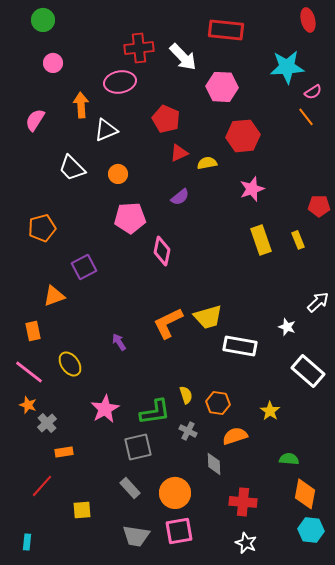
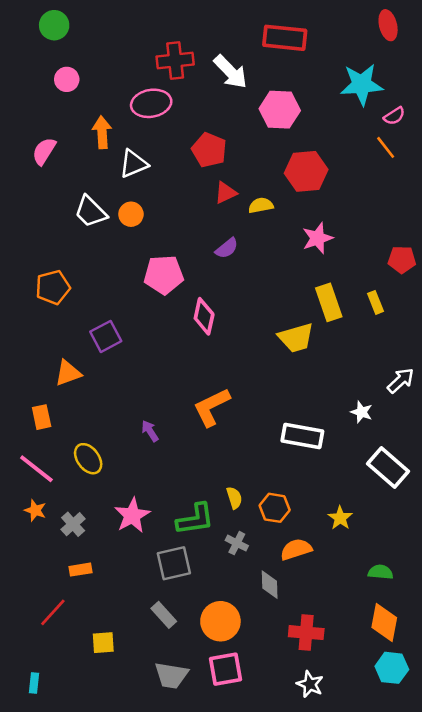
orange circle: (118, 174) -> (131, 214), moved
yellow trapezoid: (208, 317) -> (296, 338), moved
gray cross: (47, 423) -> (73, 524), moved
green semicircle: (289, 459) -> (380, 572), moved

